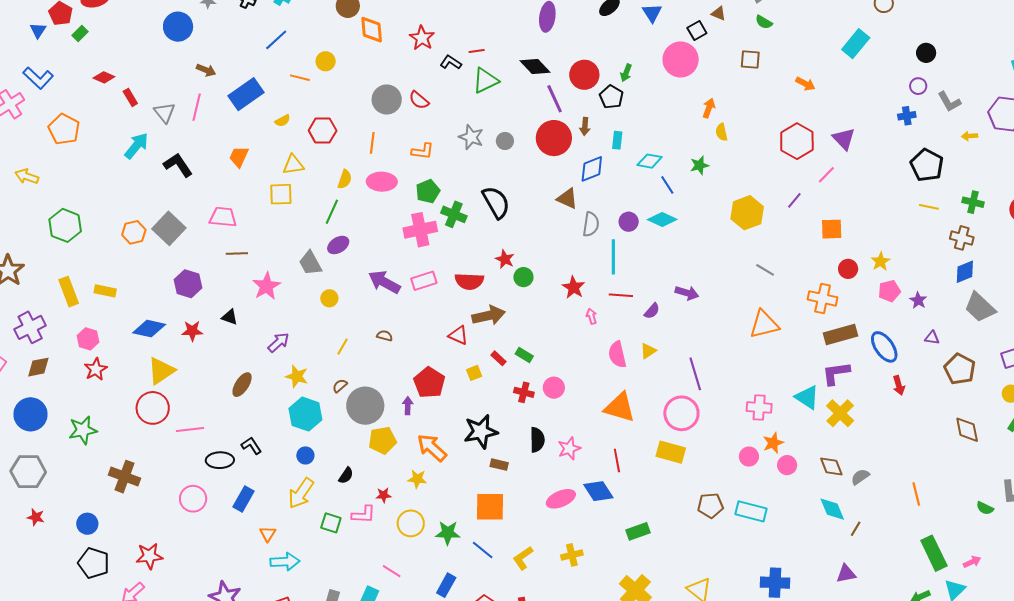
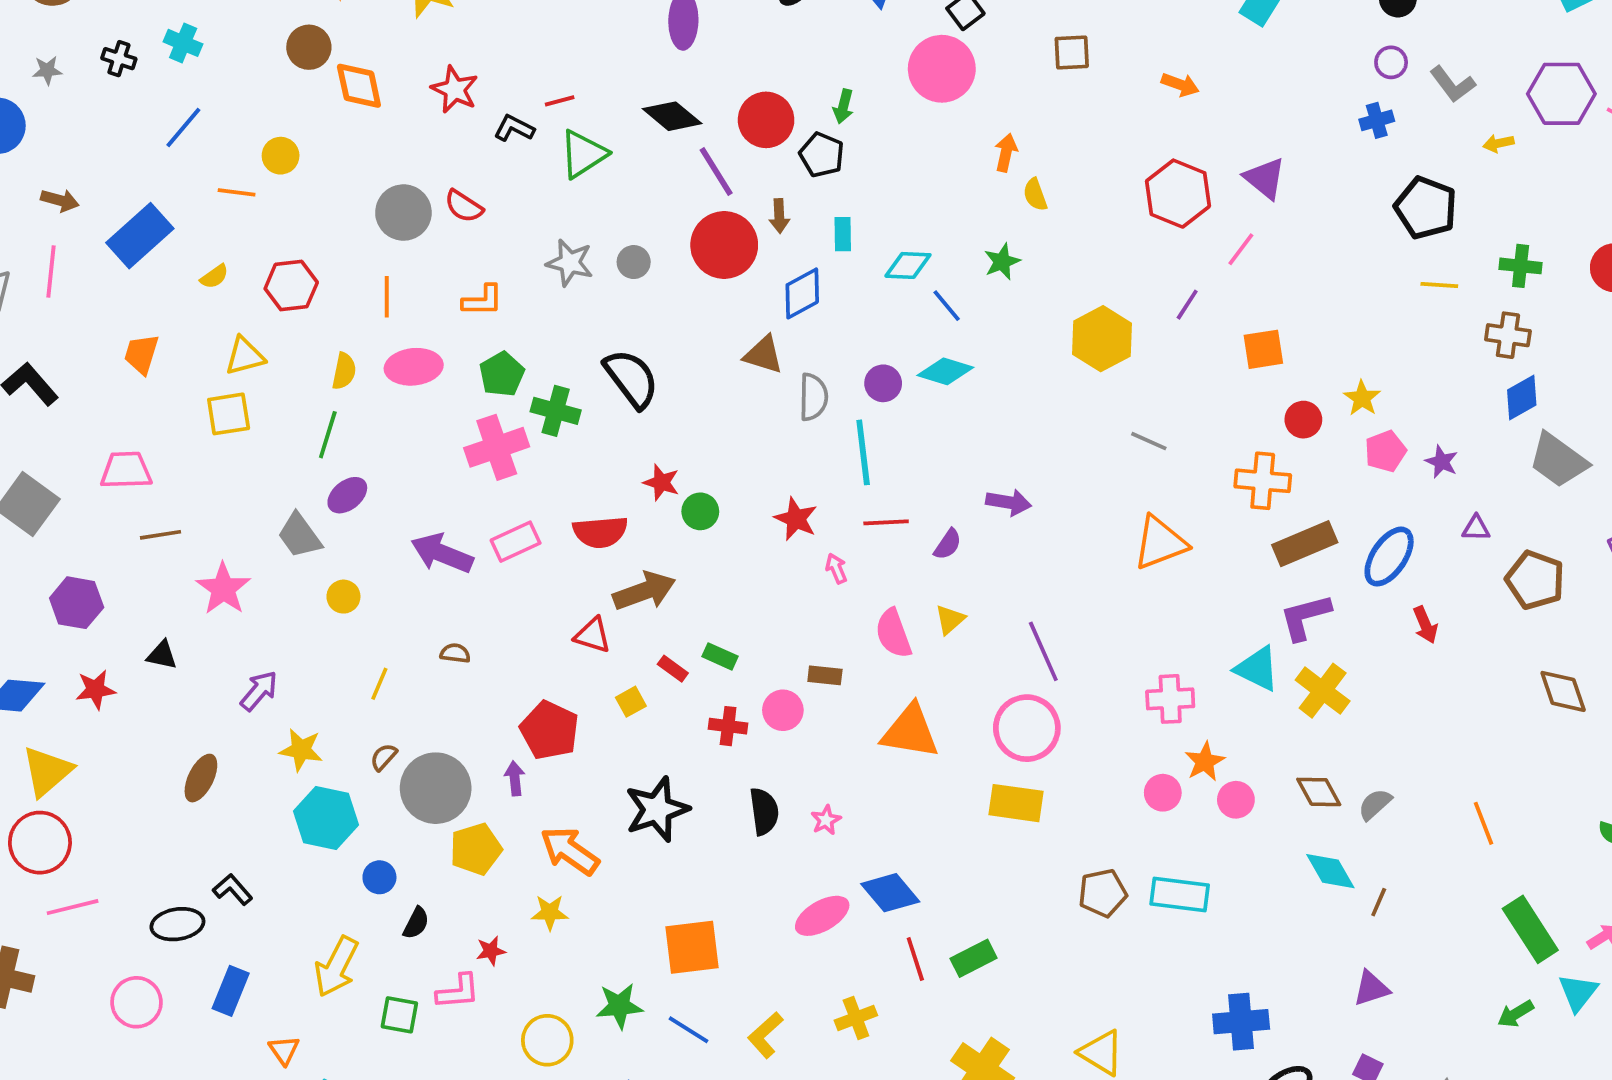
blue ellipse: (884, 347) -> (1389, 557), turned 76
pink line: (190, 430) -> (73, 907), moved
pink star: (569, 448) -> (826, 820), size x0.7
blue circle: (305, 455) -> (379, 877), moved
red line: (617, 461) -> (915, 959), moved
brown rectangle: (499, 465) -> (825, 675), moved
yellow circle: (411, 523) -> (547, 1040), moved

